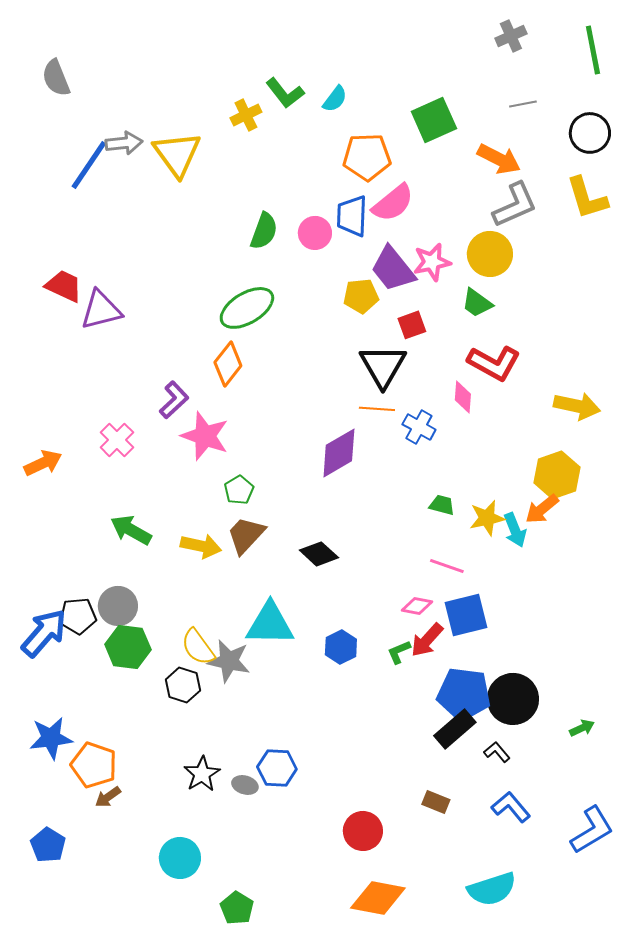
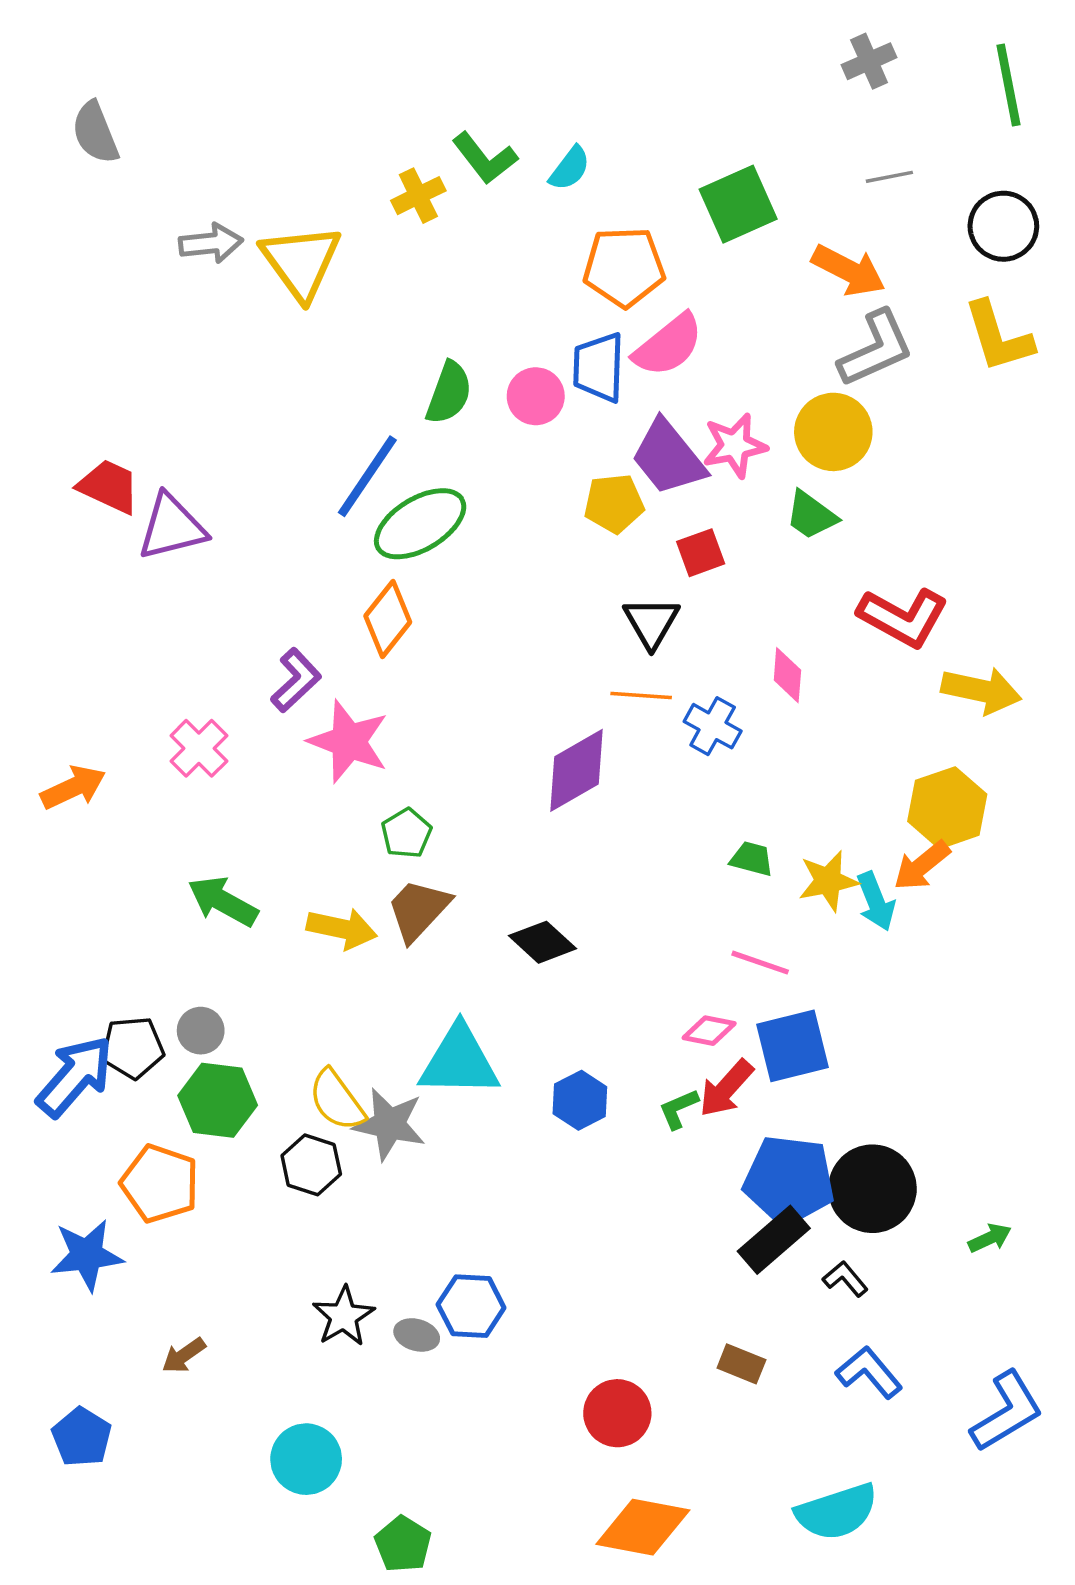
blue line: (89, 165) -> (367, 476), moved
red L-shape: (494, 363) -> (903, 617), moved
black triangle: (383, 366) -> (651, 622), size x0.7
gray circle: (118, 606) -> (201, 1031), size x0.7
orange pentagon: (94, 765) -> (160, 1184), moved

